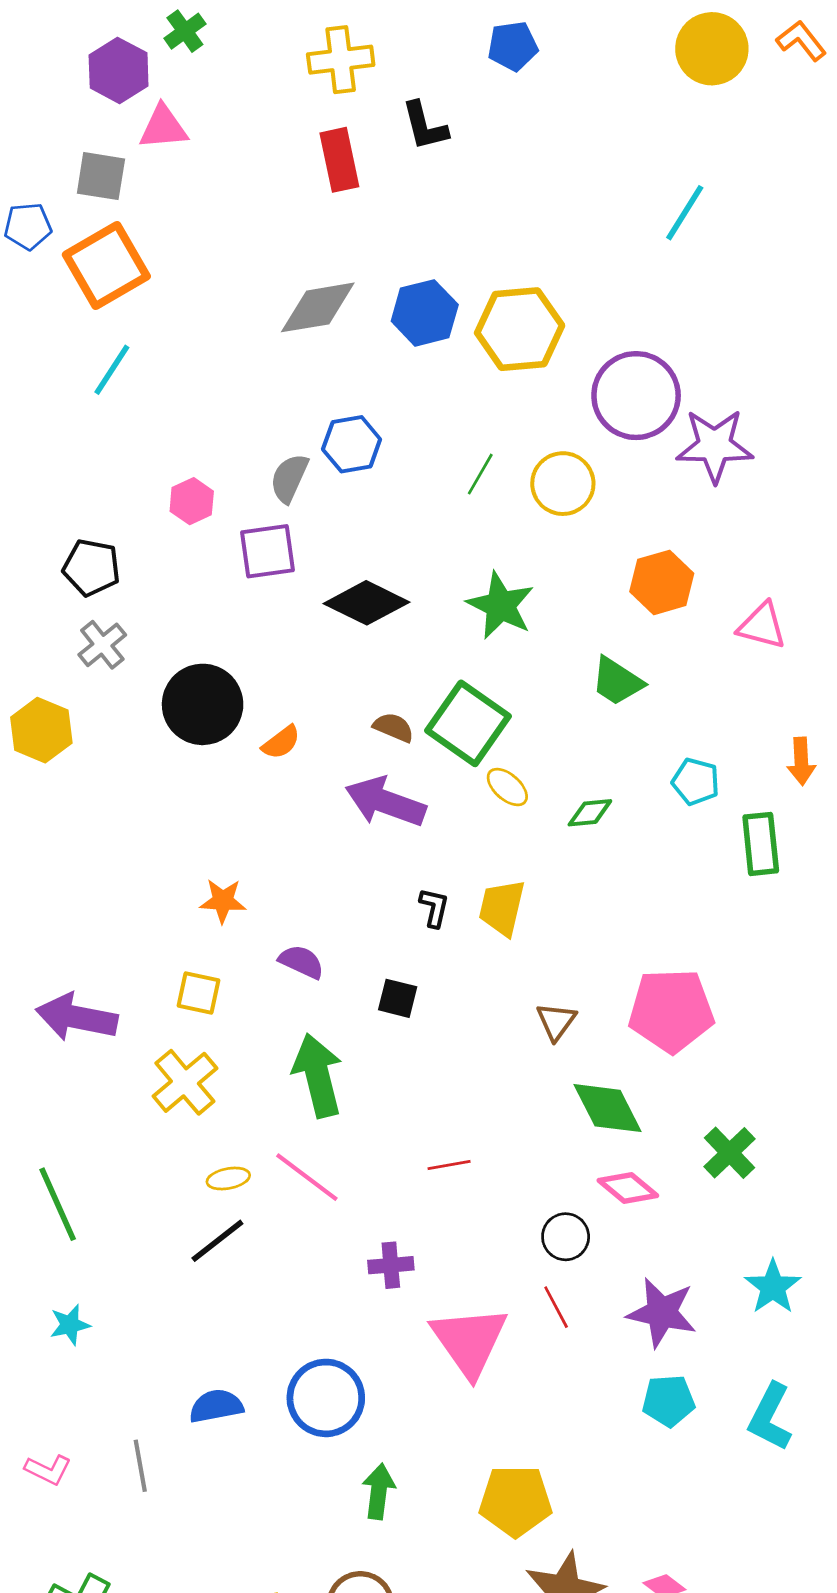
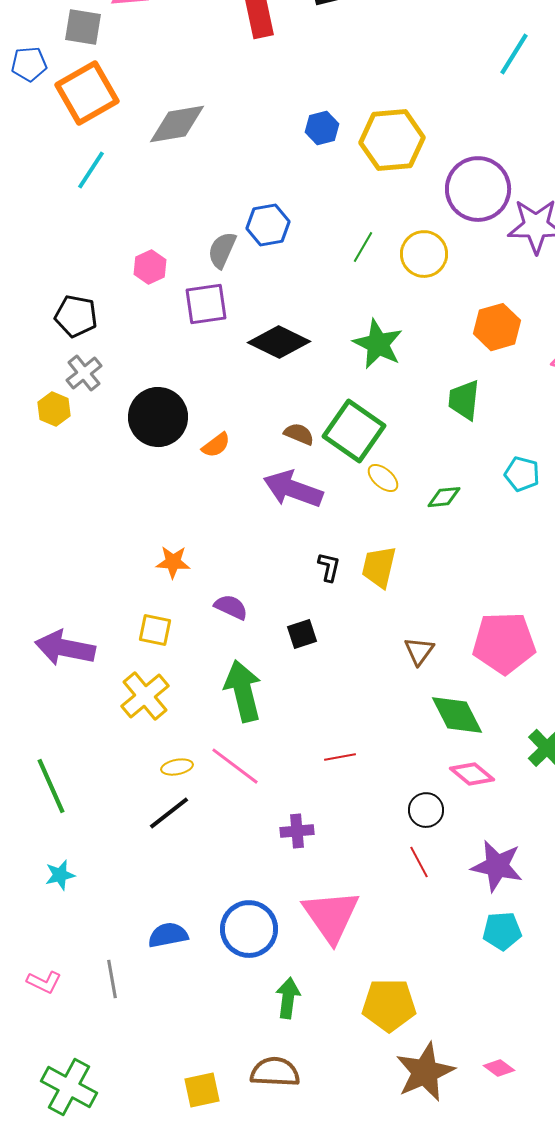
gray diamond: (318, 307) -> (177, 124), moved
blue hexagon: (425, 313) -> (322, 128), size x0.7
green trapezoid: (617, 681) -> (464, 400), turned 63
yellow hexagon: (41, 730) -> (54, 409), moved, size x0.7
black square: (398, 998) -> (302, 634), turned -32
pink triangle: (469, 1341) -> (331, 916), moved

